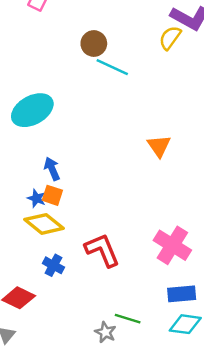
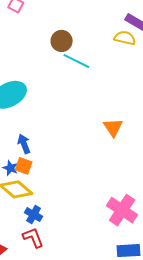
yellow semicircle: (170, 38) -> (125, 38), turned 65
red L-shape: (102, 250) -> (33, 238), moved, size x0.7
blue cross: (53, 265) -> (34, 215), moved

